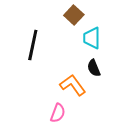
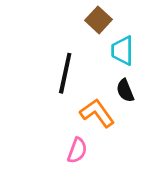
black line: (33, 45) -> (65, 73), moved

